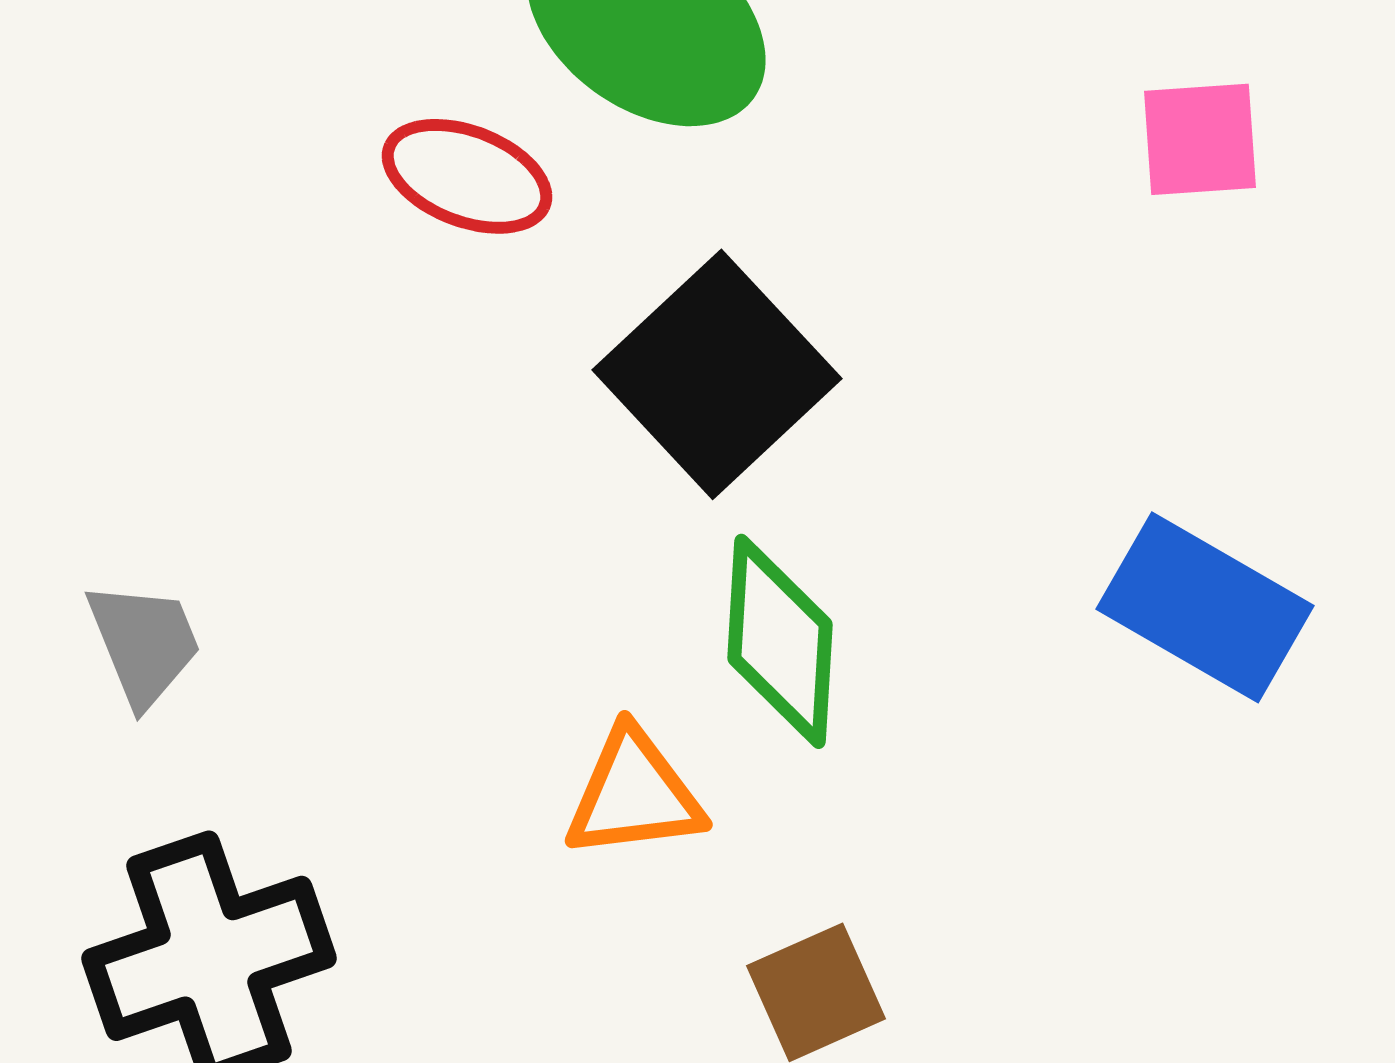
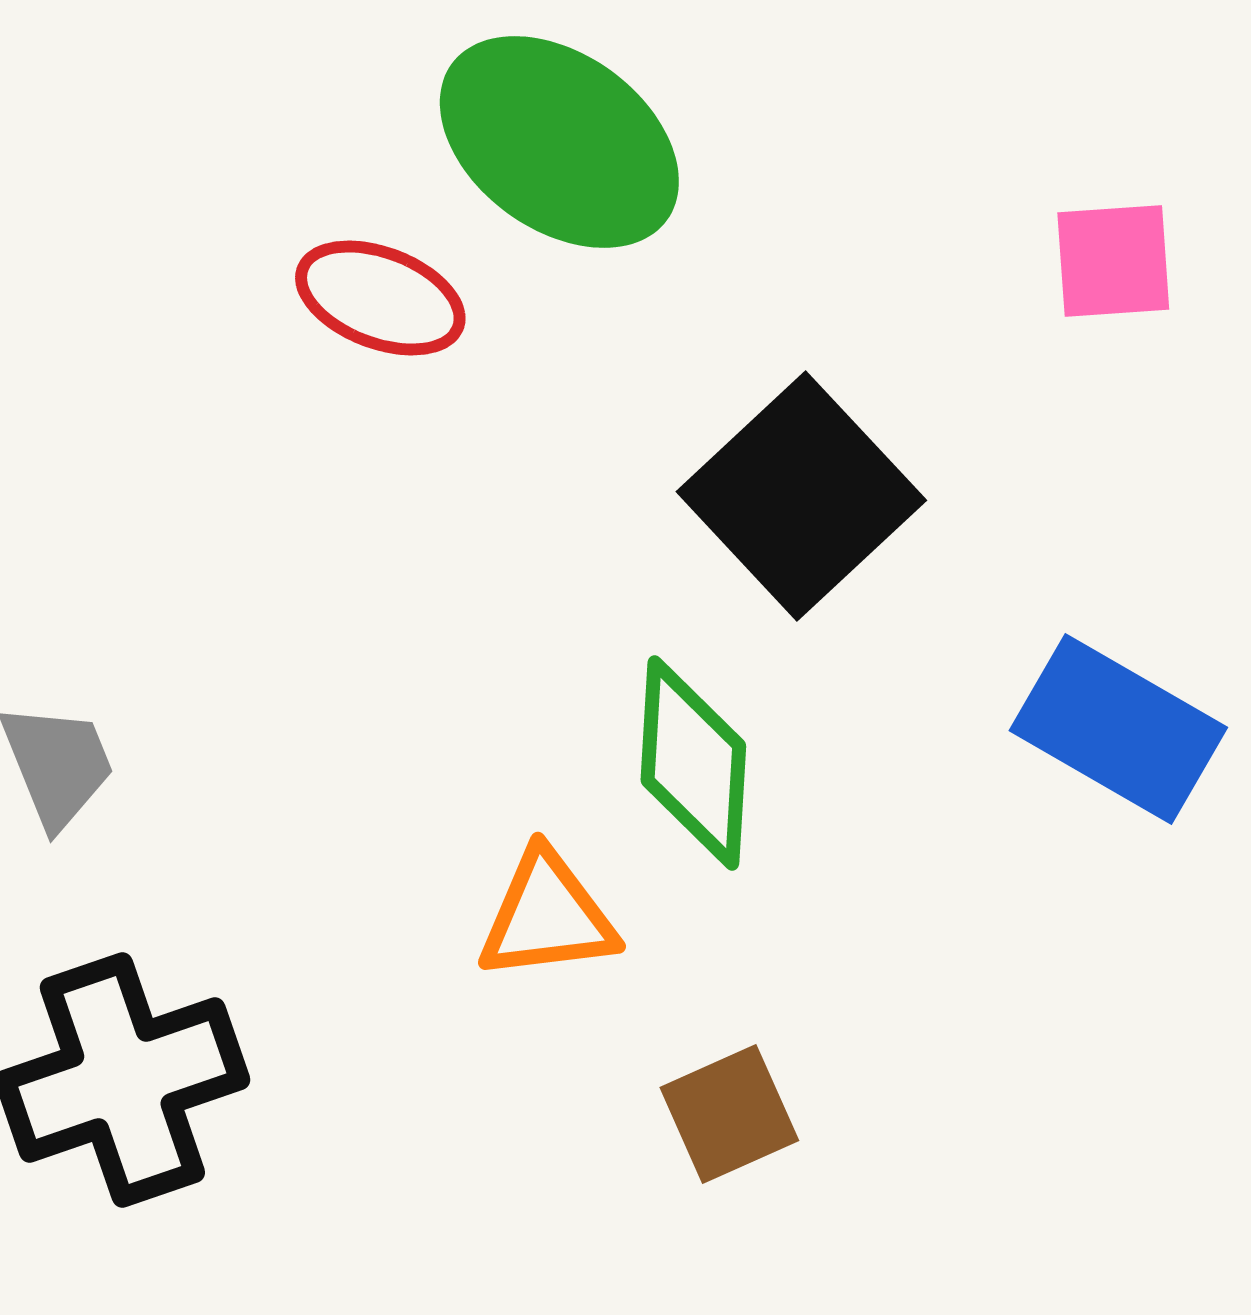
black square: (717, 374) -> (801, 496), moved

